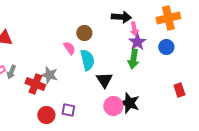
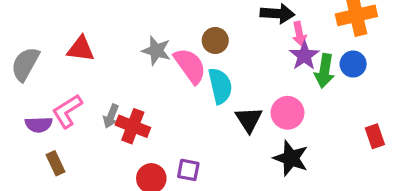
pink semicircle: (69, 48) -> (190, 66), size x1.6
green arrow: (133, 59) -> (324, 71), moved
gray arrow: (11, 72) -> (111, 116), moved
gray star: (49, 75) -> (156, 51), moved
pink circle: (113, 106) -> (288, 113), moved

